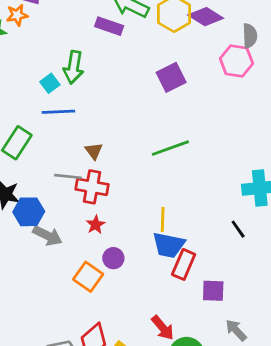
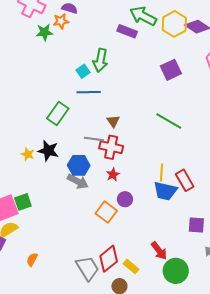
green line: (170, 148) -> (169, 121), turned 48
blue hexagon: (29, 212) -> (79, 165), moved
red rectangle: (184, 264) -> (185, 180), moved, turned -55

